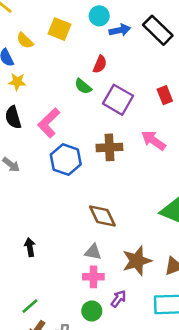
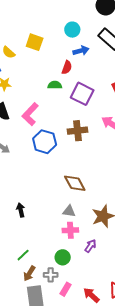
cyan circle: (99, 16) -> (72, 30), moved
blue arrow: (120, 30) -> (81, 51), moved
green semicircle: (83, 86) -> (55, 85), turned 144
green circle: (92, 311) -> (63, 257), moved

